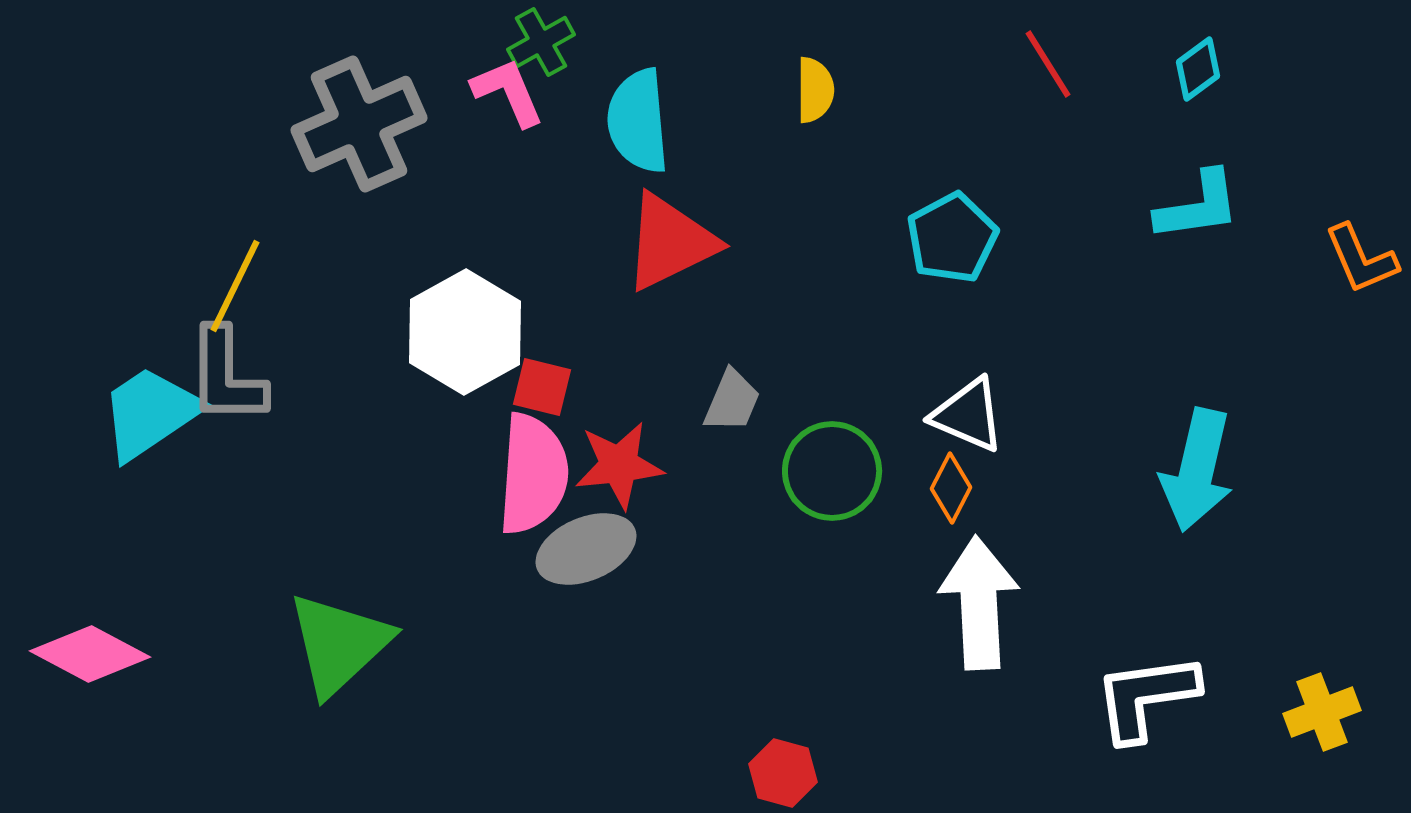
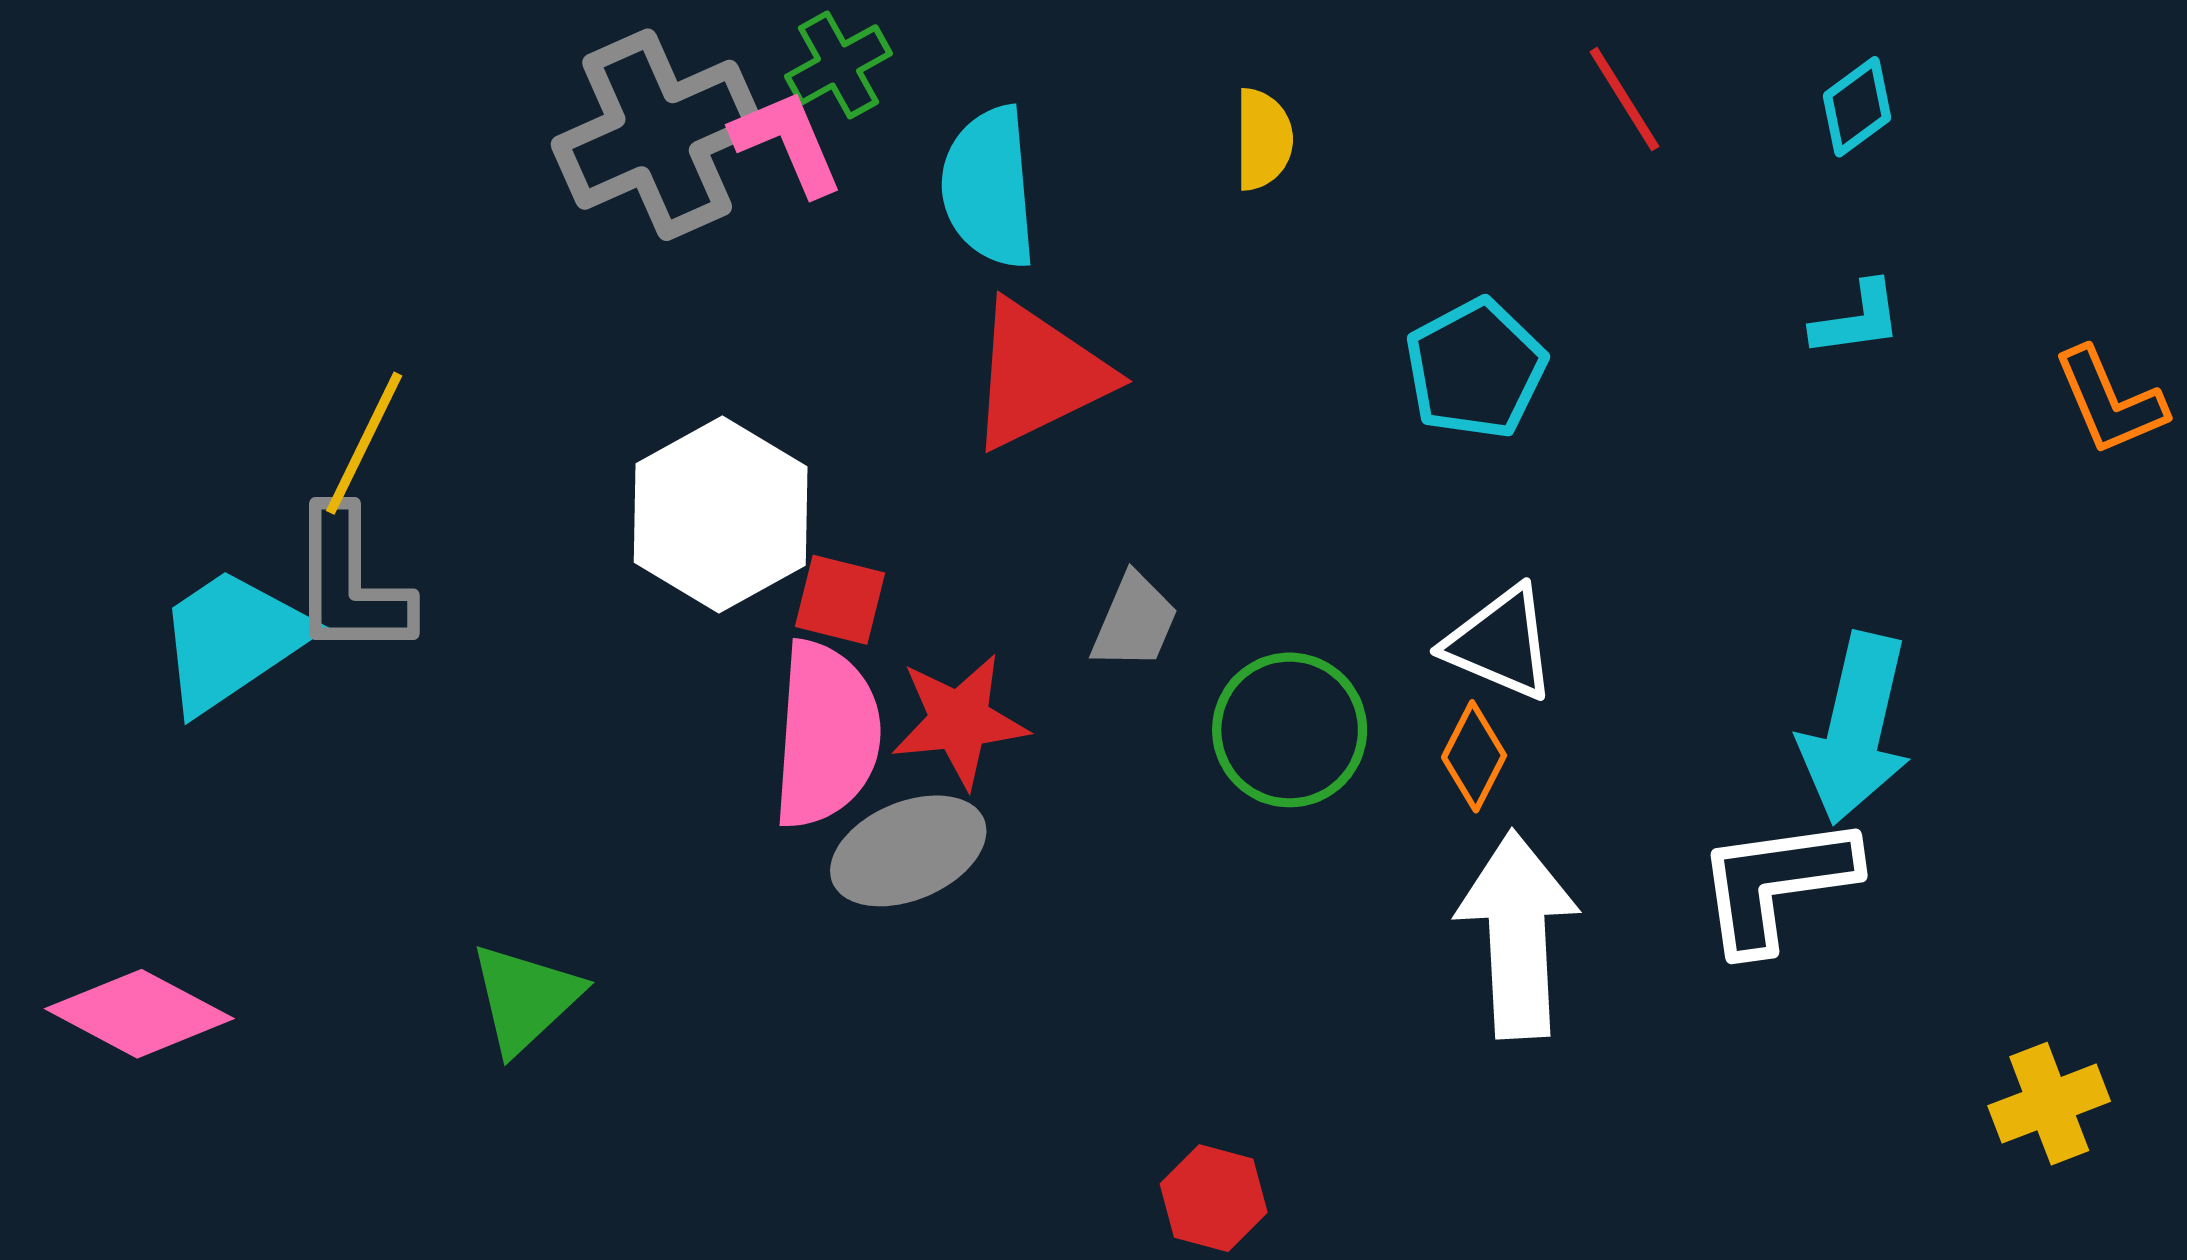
gray cross: (359, 124) -> (657, 135), moved
cyan L-shape: (1198, 206) -> (1857, 319), size x0.7
green triangle: (339, 644) -> (525, 998), size x0.7
white L-shape: (1146, 697) -> (1776, 883), moved

